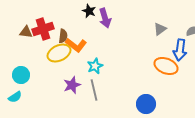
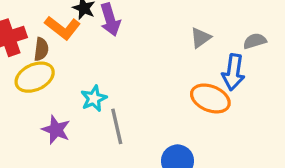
orange L-shape: (76, 45) -> (63, 28), moved
purple star: (72, 85) -> (56, 130), turned -30
gray line: (94, 90) -> (117, 126), moved

